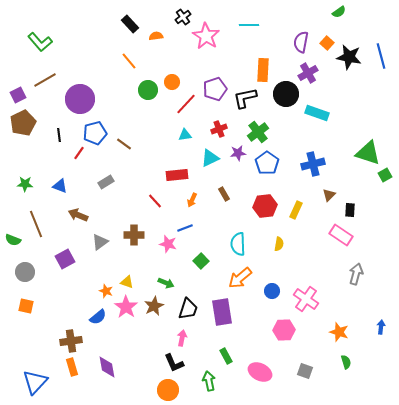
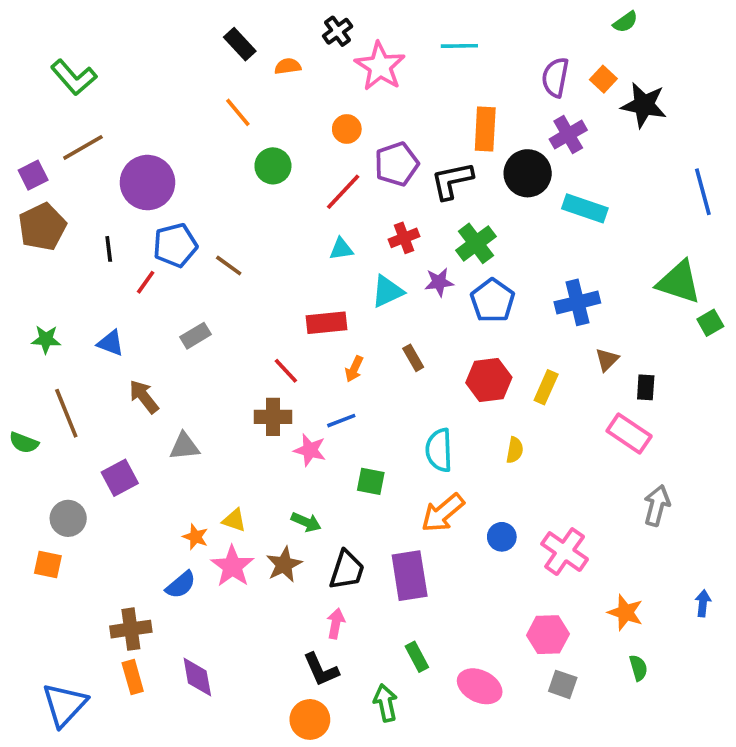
blue line: (381, 56) -> (703, 192), moved
orange circle: (172, 82) -> (347, 129), moved
brown arrow: (78, 215) -> (144, 397), turned 30
brown cross: (134, 235) -> (273, 417), moved
gray triangle: (100, 242) -> (184, 446), turned 30
green square: (201, 261) -> (371, 481), turned -35
gray circle: (25, 272) -> (68, 518), moved
pink hexagon: (284, 330) -> (548, 635), moved

